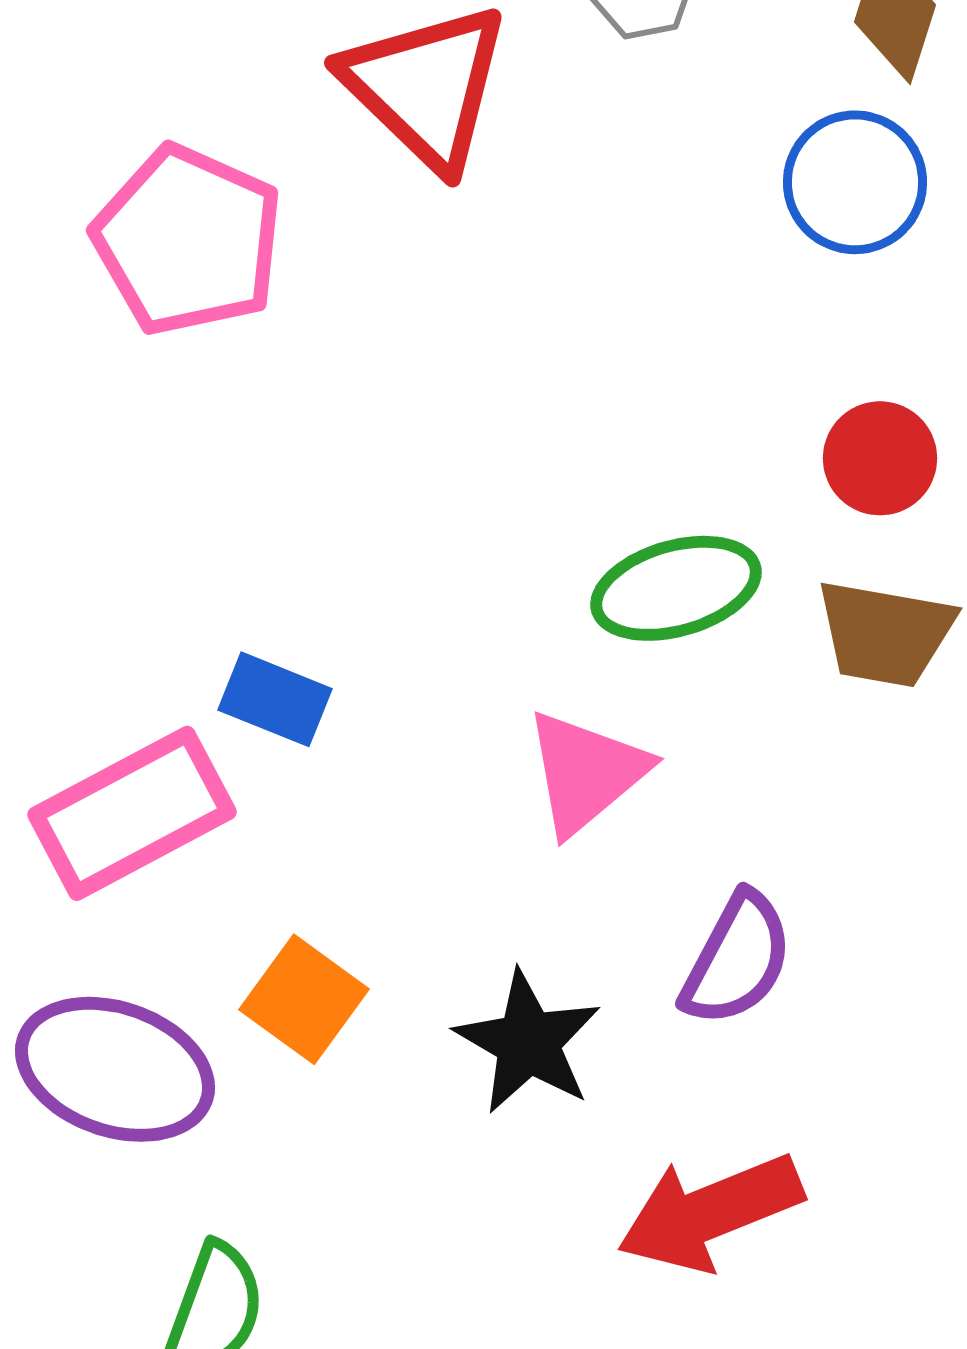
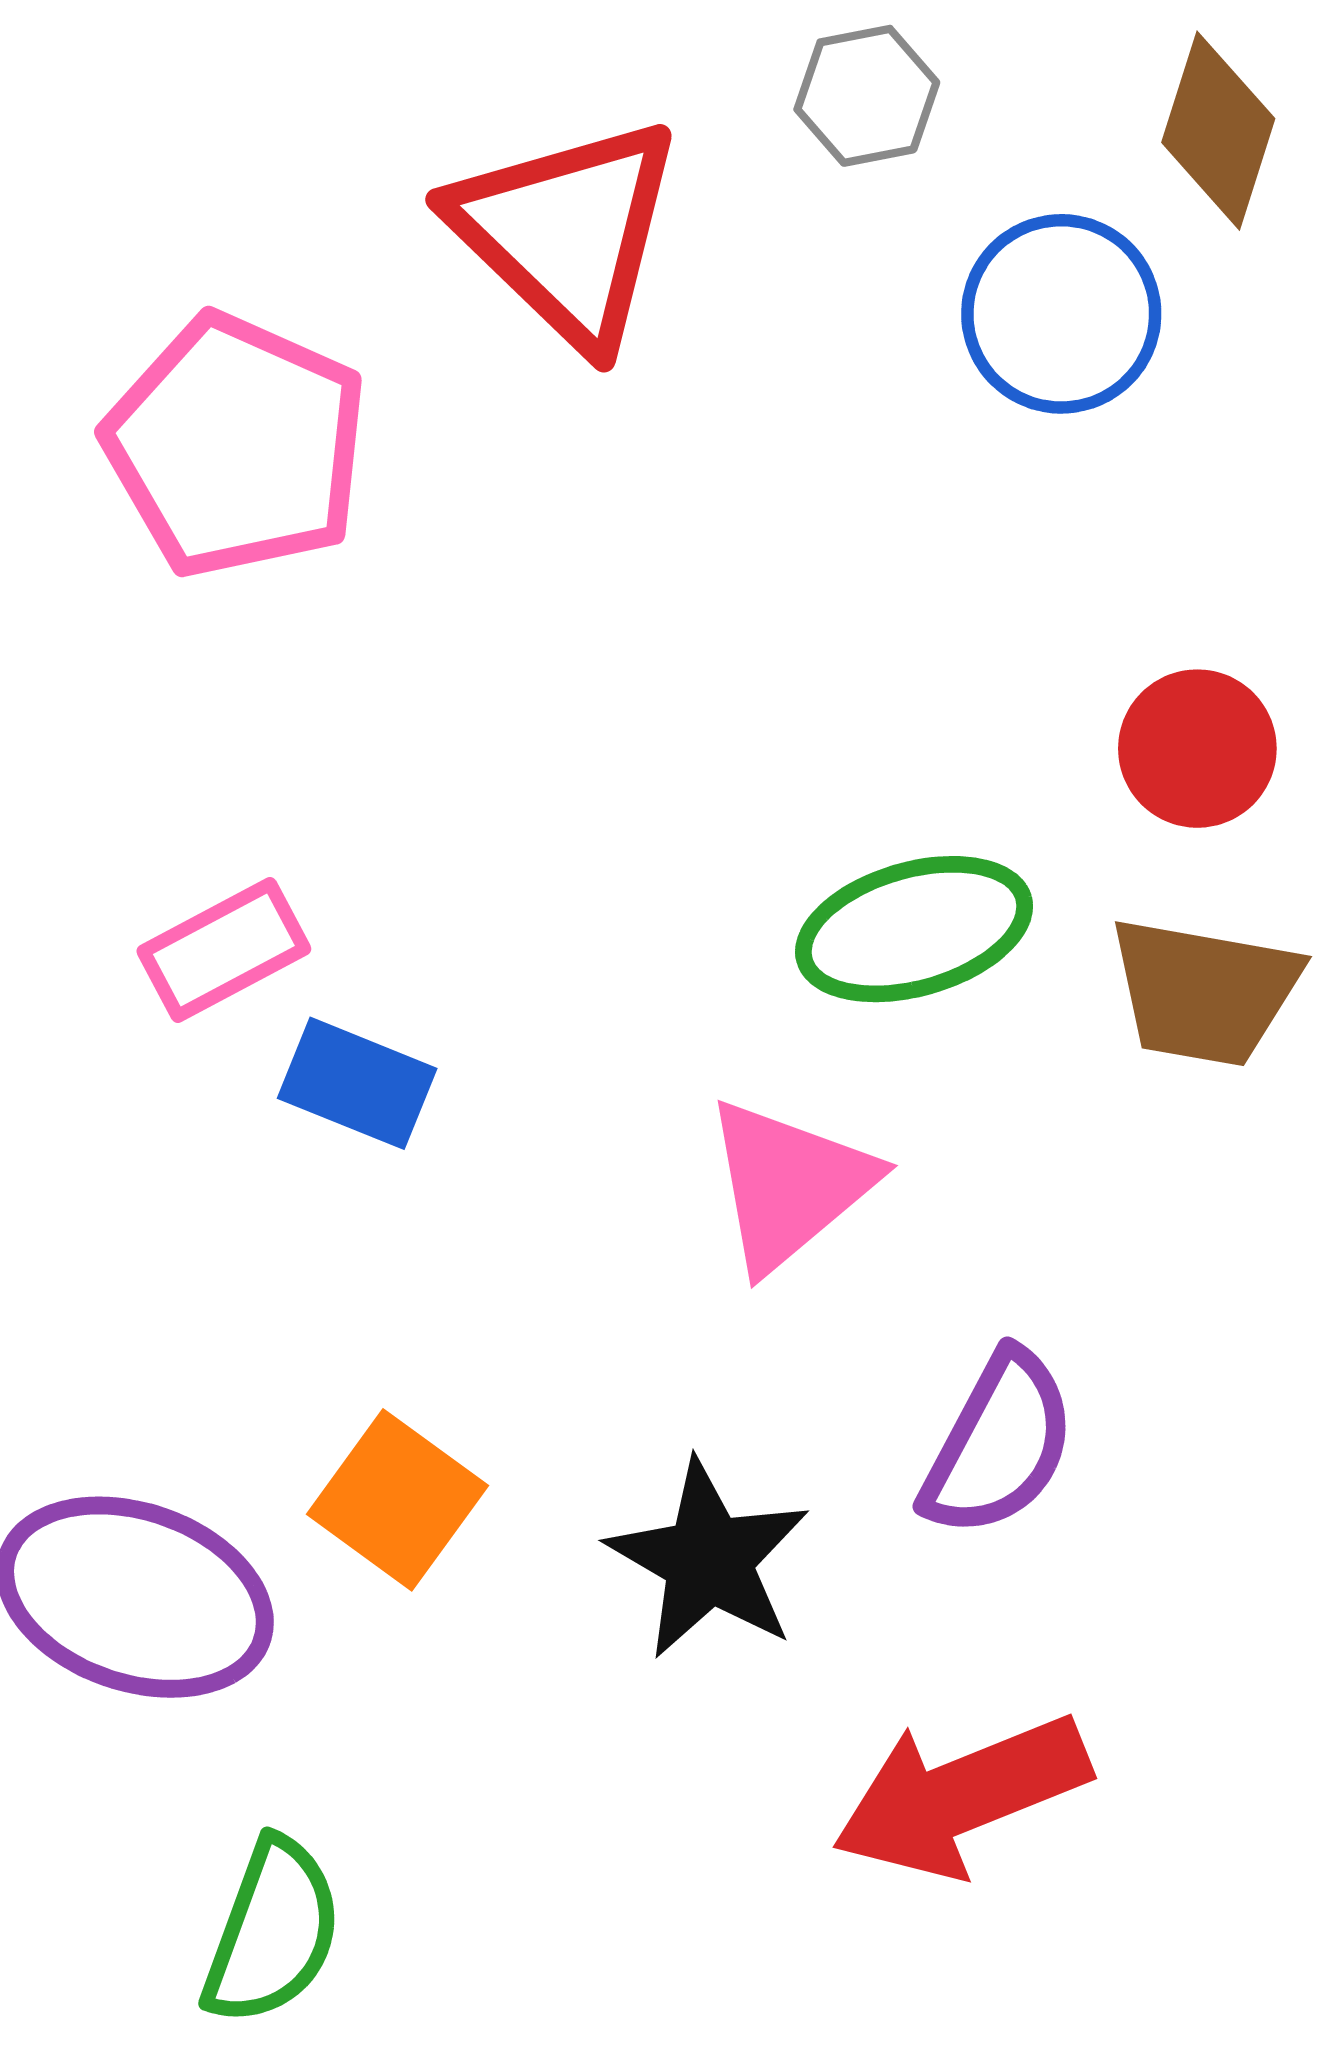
blue circle: (855, 182) -> (1061, 314), moved
pink rectangle: (132, 813) -> (224, 950), moved, size x0.6

